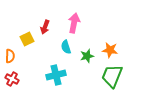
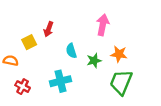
pink arrow: (74, 23) -> (103, 25), moved
orange semicircle: (10, 56) -> (11, 61), turned -80
red cross: (12, 79) -> (23, 87), moved

